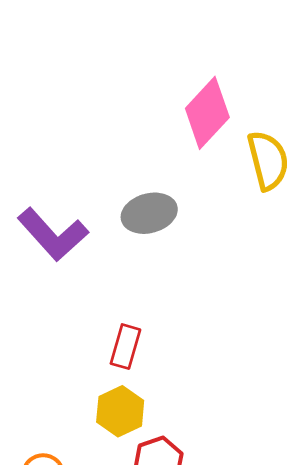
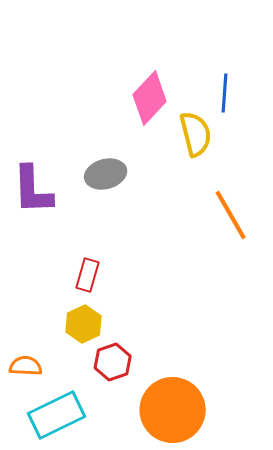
purple L-shape: (53, 234) -> (33, 190), turned 40

